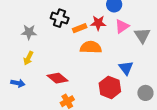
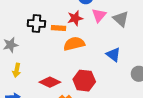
orange rectangle: (80, 28) -> (58, 28), turned 40
red hexagon: (110, 87) -> (84, 81), moved

